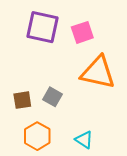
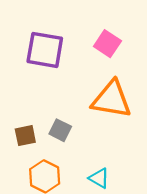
pink square: (82, 32) -> (107, 44), moved, turned -35

